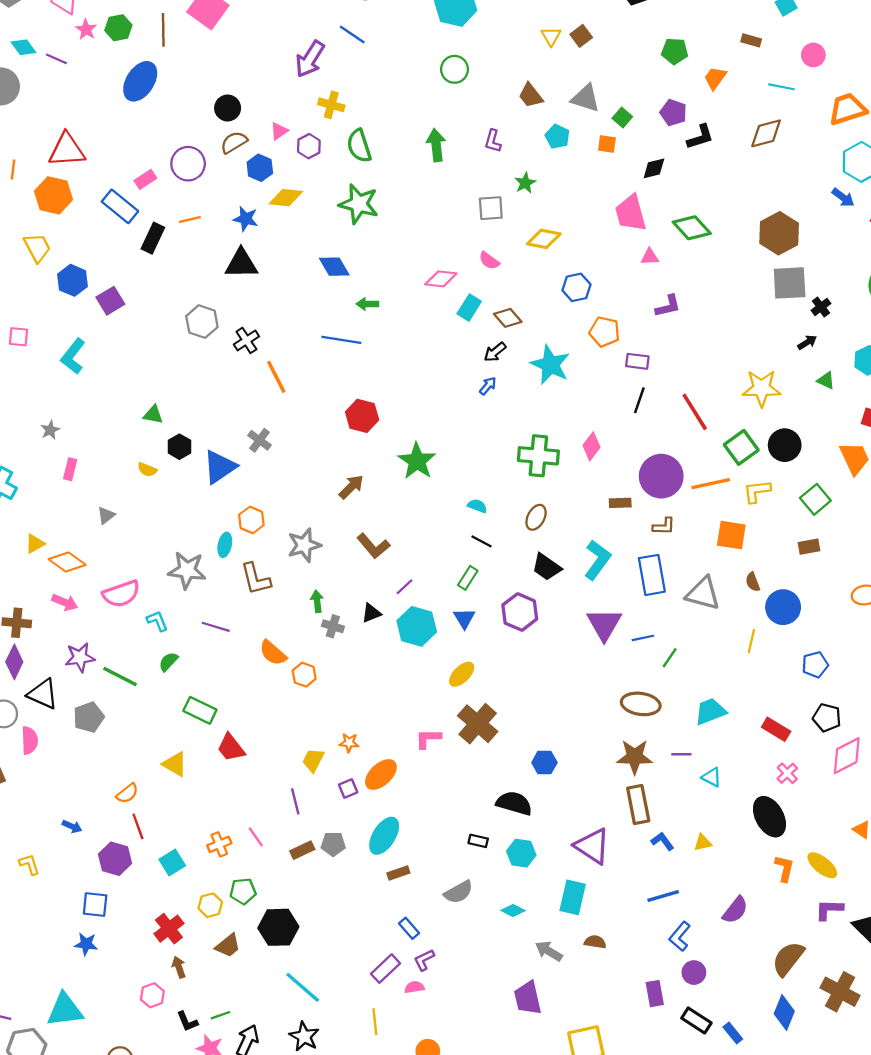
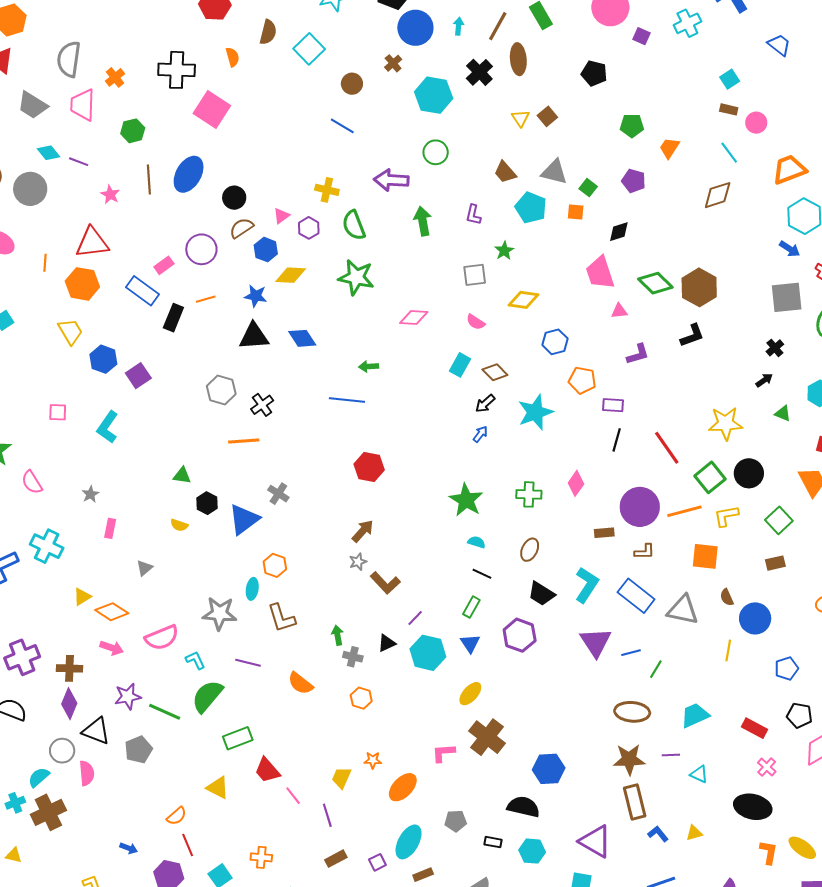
pink star: (86, 29) -> (110, 195), moved
brown line: (163, 30) -> (149, 179), moved
brown rectangle: (751, 40) -> (729, 109), moved
purple arrow: (310, 59) -> (391, 180), moved, turned 64
blue ellipse: (140, 81) -> (189, 174), moved
cyan line: (781, 87) -> (729, 153), turned 45
cyan pentagon: (557, 137) -> (531, 208), size x1.4
black L-shape: (700, 137) -> (692, 335), moved
brown hexagon: (779, 233) -> (699, 287), moved
blue diamond: (334, 267) -> (302, 338), moved
pink diamond: (441, 279) -> (414, 317), moved
gray square: (790, 283) -> (787, 297), moved
cyan star: (550, 365) -> (535, 412), turned 30
orange line: (276, 377) -> (244, 441), moved, turned -64
green cross: (538, 456) -> (529, 494), size x0.7
green star: (417, 461) -> (466, 500), moved
gray star: (304, 545) -> (358, 562), moved, size x0.6
blue rectangle: (652, 575) -> (636, 596), turned -39
green semicircle: (168, 662) -> (207, 696), size x1.8
orange hexagon: (304, 675) -> (361, 698), moved
green rectangle: (200, 710) -> (238, 738), turned -44
blue hexagon: (544, 763) -> (549, 769), size x1.4
purple square: (348, 789) -> (377, 862), moved
black ellipse: (769, 817) -> (753, 807), turned -45
pink line: (256, 837) -> (293, 796), moved
orange cross: (219, 844) -> (261, 857), turned 30
gray pentagon: (333, 844) -> (456, 821), moved

